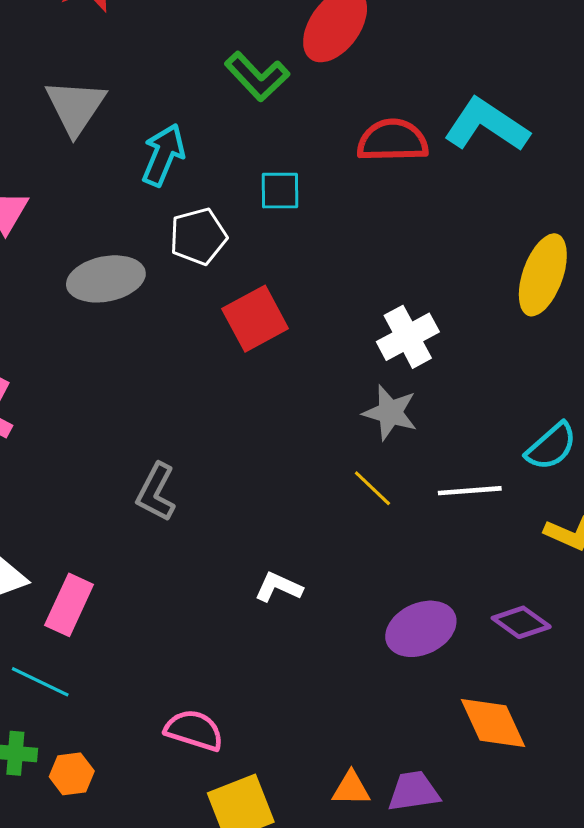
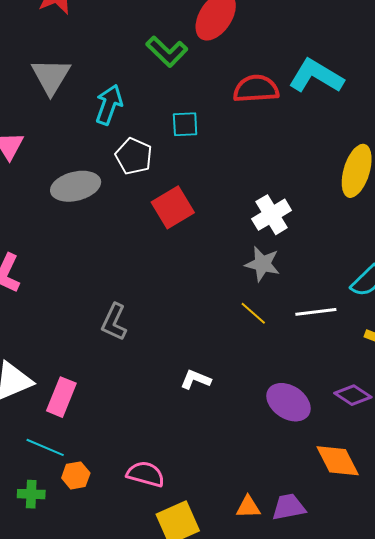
white pentagon: (198, 236) -> (134, 156), turned -30
purple ellipse: (421, 629) -> (289, 402), turned 60
orange hexagon: (72, 774) -> (76, 475), moved

